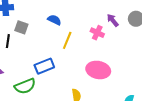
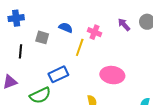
gray square: (21, 27) -> (42, 37), moved
pink cross: (97, 33) -> (94, 32), moved

